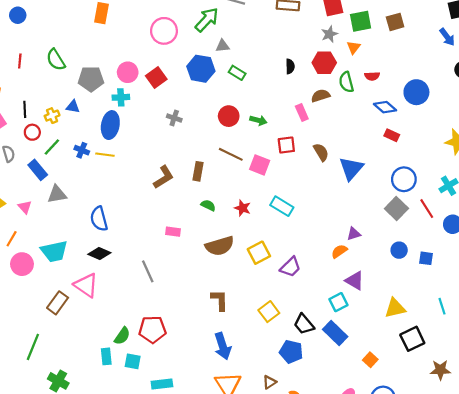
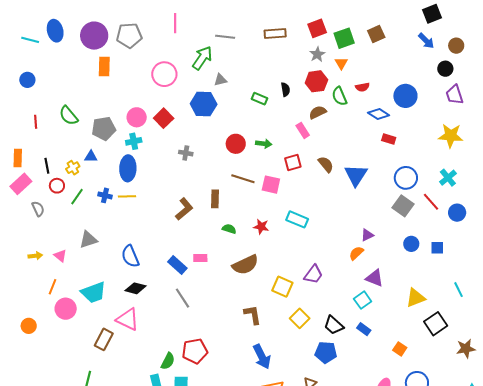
green rectangle: (237, 73) -> (259, 99), moved
blue rectangle: (38, 170) -> (177, 265), moved
yellow square: (259, 253) -> (282, 287), moved, turned -30
blue rectangle: (335, 333) -> (364, 329), size x0.6

